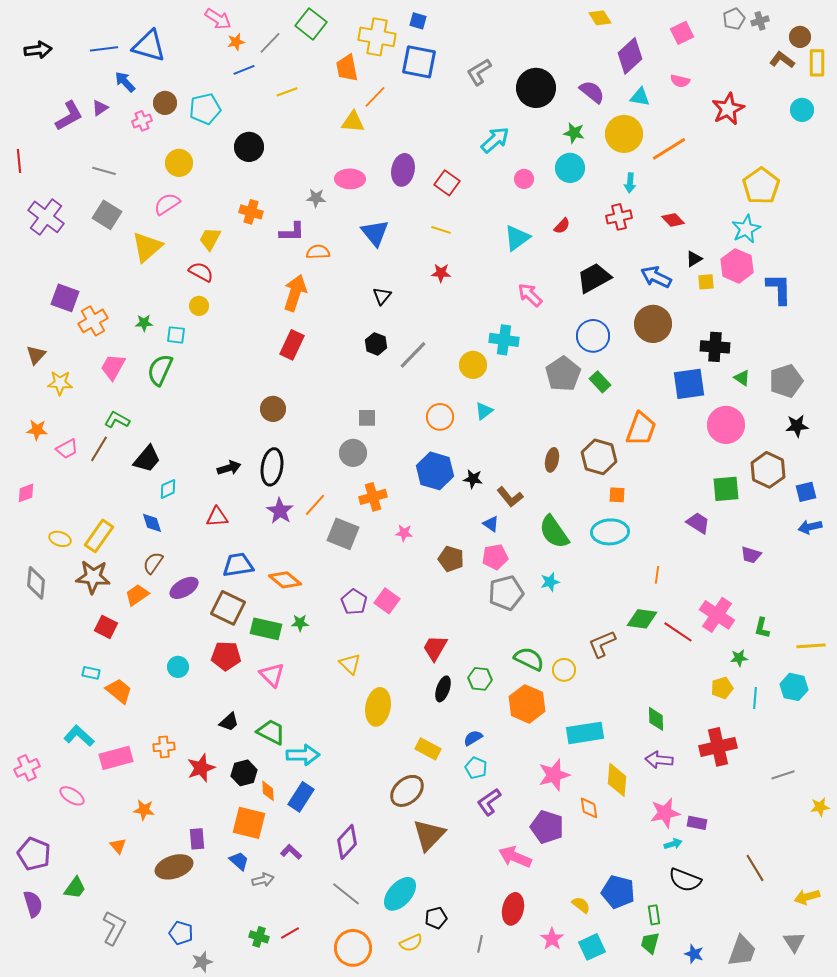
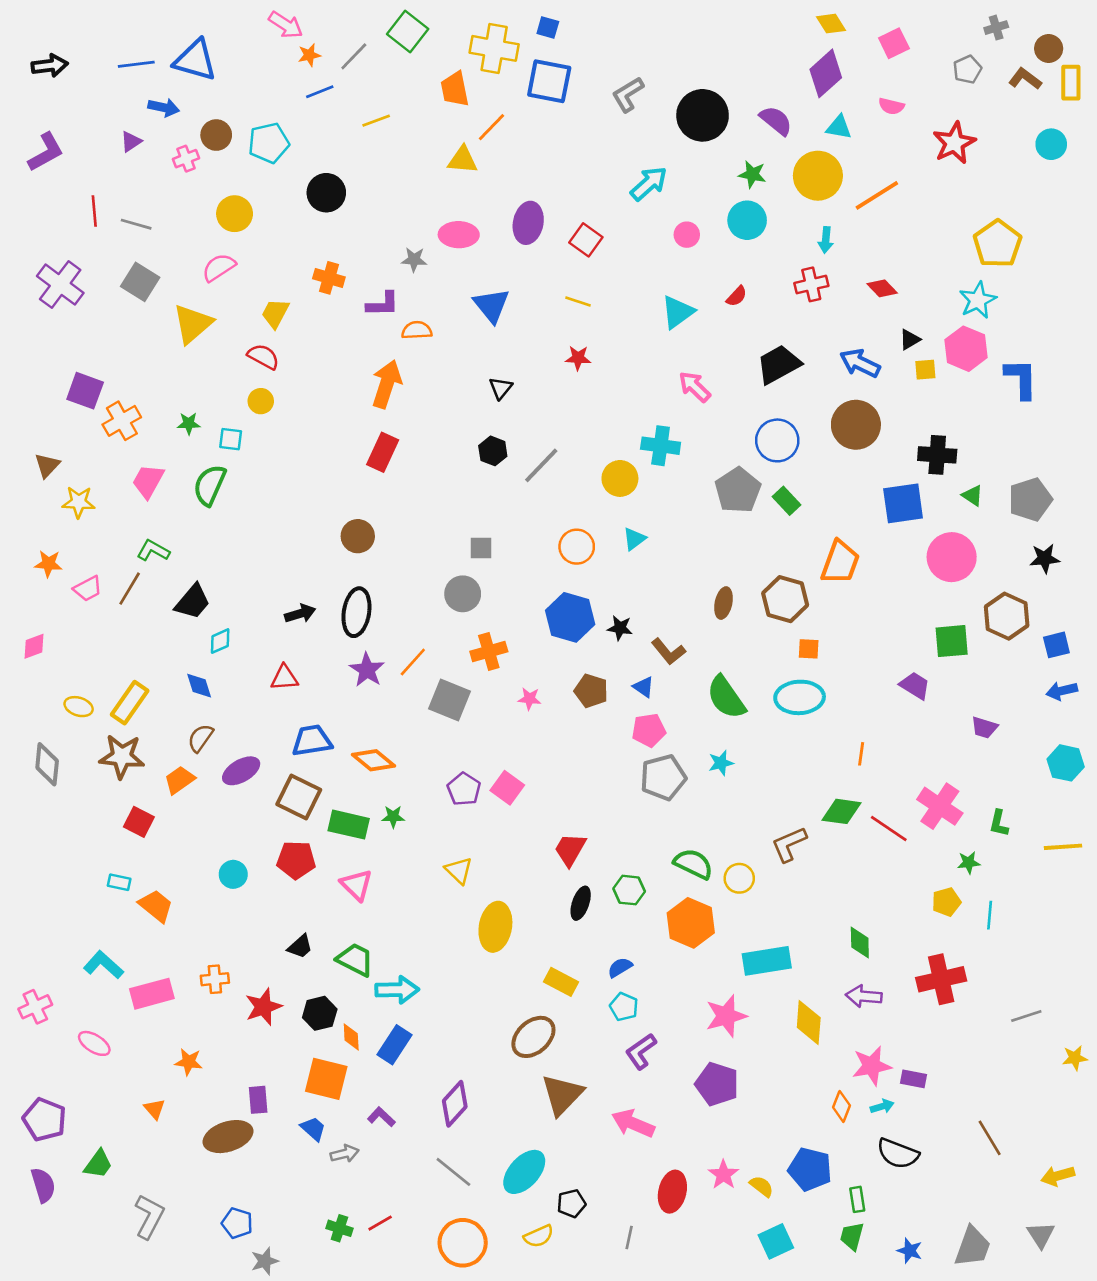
yellow diamond: (600, 18) -> (831, 24), moved
gray pentagon: (734, 19) -> (967, 69), moved
blue arrow: (125, 82) -> (164, 107), turned 145
purple L-shape: (69, 116) -> (46, 152), moved
red line: (19, 161) -> (94, 211), moved
brown pentagon: (451, 559) -> (591, 691), moved
cyan hexagon: (794, 687) -> (1066, 763), moved
orange diamond: (589, 808) -> (841, 1106), moved, turned 30
pink arrow: (515, 857) -> (633, 1123), moved
pink star: (552, 939) -> (724, 1175), moved

